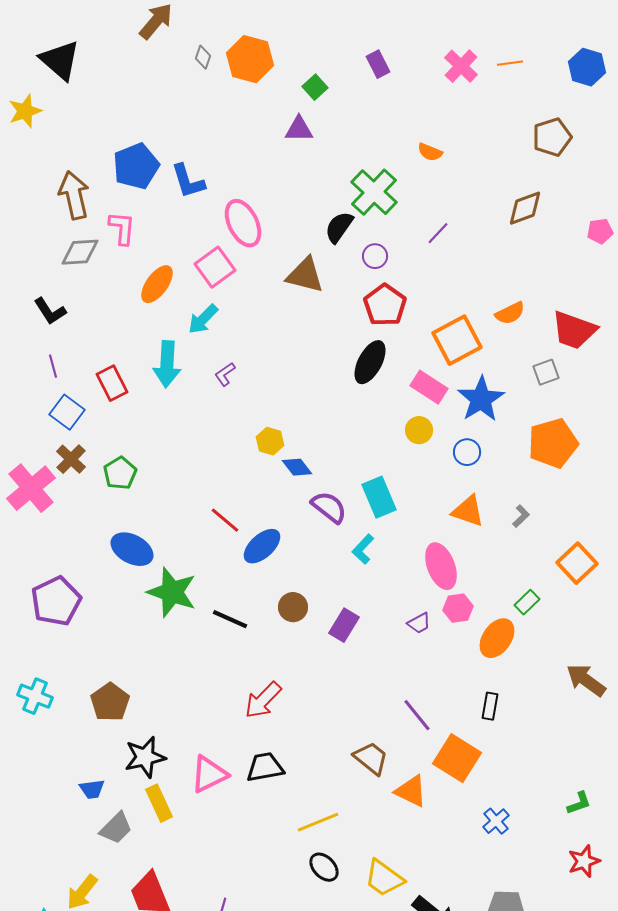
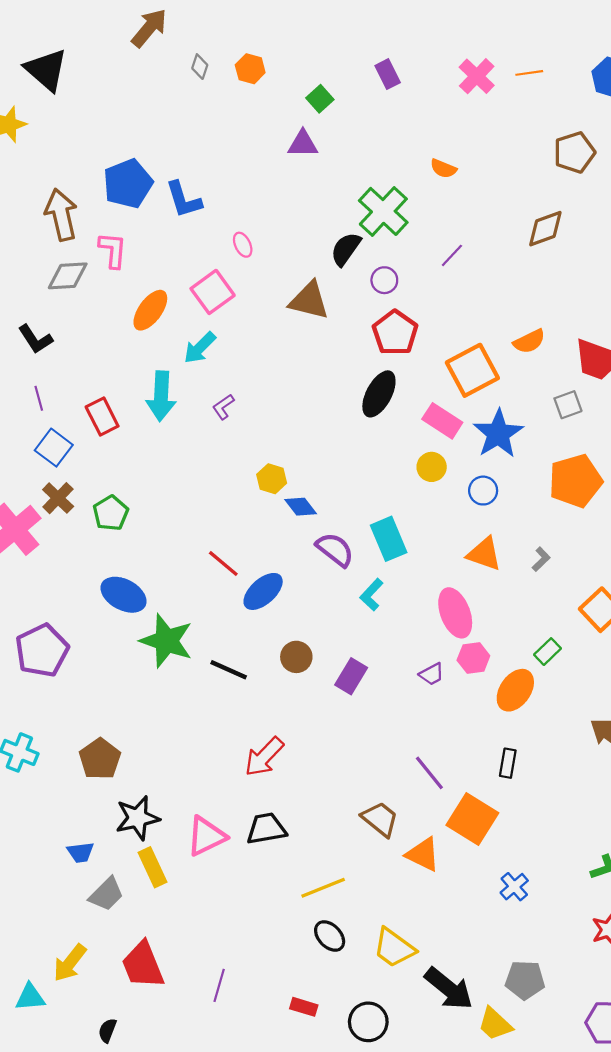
orange hexagon: (250, 59) -> (250, 69), size x0.6
pink ellipse: (243, 223) -> (243, 245), size x0.5

